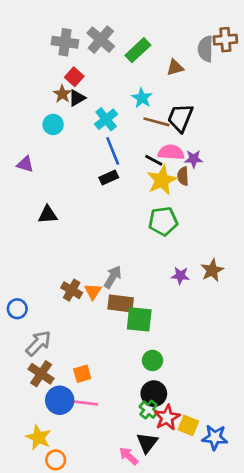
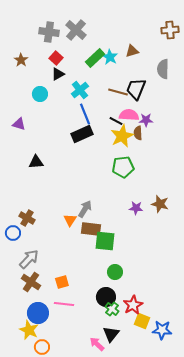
gray semicircle: (206, 49) -> (163, 69), moved
green rectangle: (138, 50) -> (95, 58), moved
brown star: (62, 94) -> (21, 60), moved
cyan star: (142, 98) -> (110, 57), moved
black rectangle: (109, 177) -> (82, 134), size x1.5
brown star: (212, 270) -> (160, 204), turned -30
brown cross: (72, 290) -> (27, 218), moved
black circle: (154, 394) -> (106, 297), moved
blue circle: (60, 400) -> (38, 313), moved
red star: (167, 417) -> (133, 305), moved

